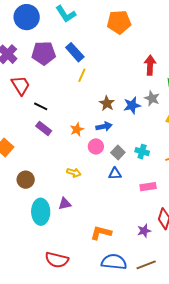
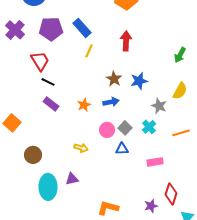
red arrow: (150, 65) -> (126, 41), moved
red trapezoid: (21, 85) -> (40, 61), moved
gray star: (152, 98) -> (159, 106), moved
pink circle: (96, 146) -> (107, 130), moved
cyan cross: (142, 152) -> (149, 127), turned 32

